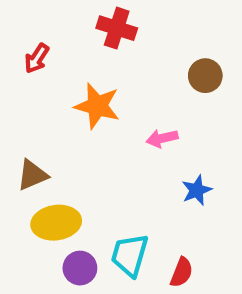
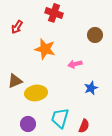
yellow ellipse: (56, 223) -> (36, 93), moved
purple circle: (80, 268) -> (28, 124), moved

